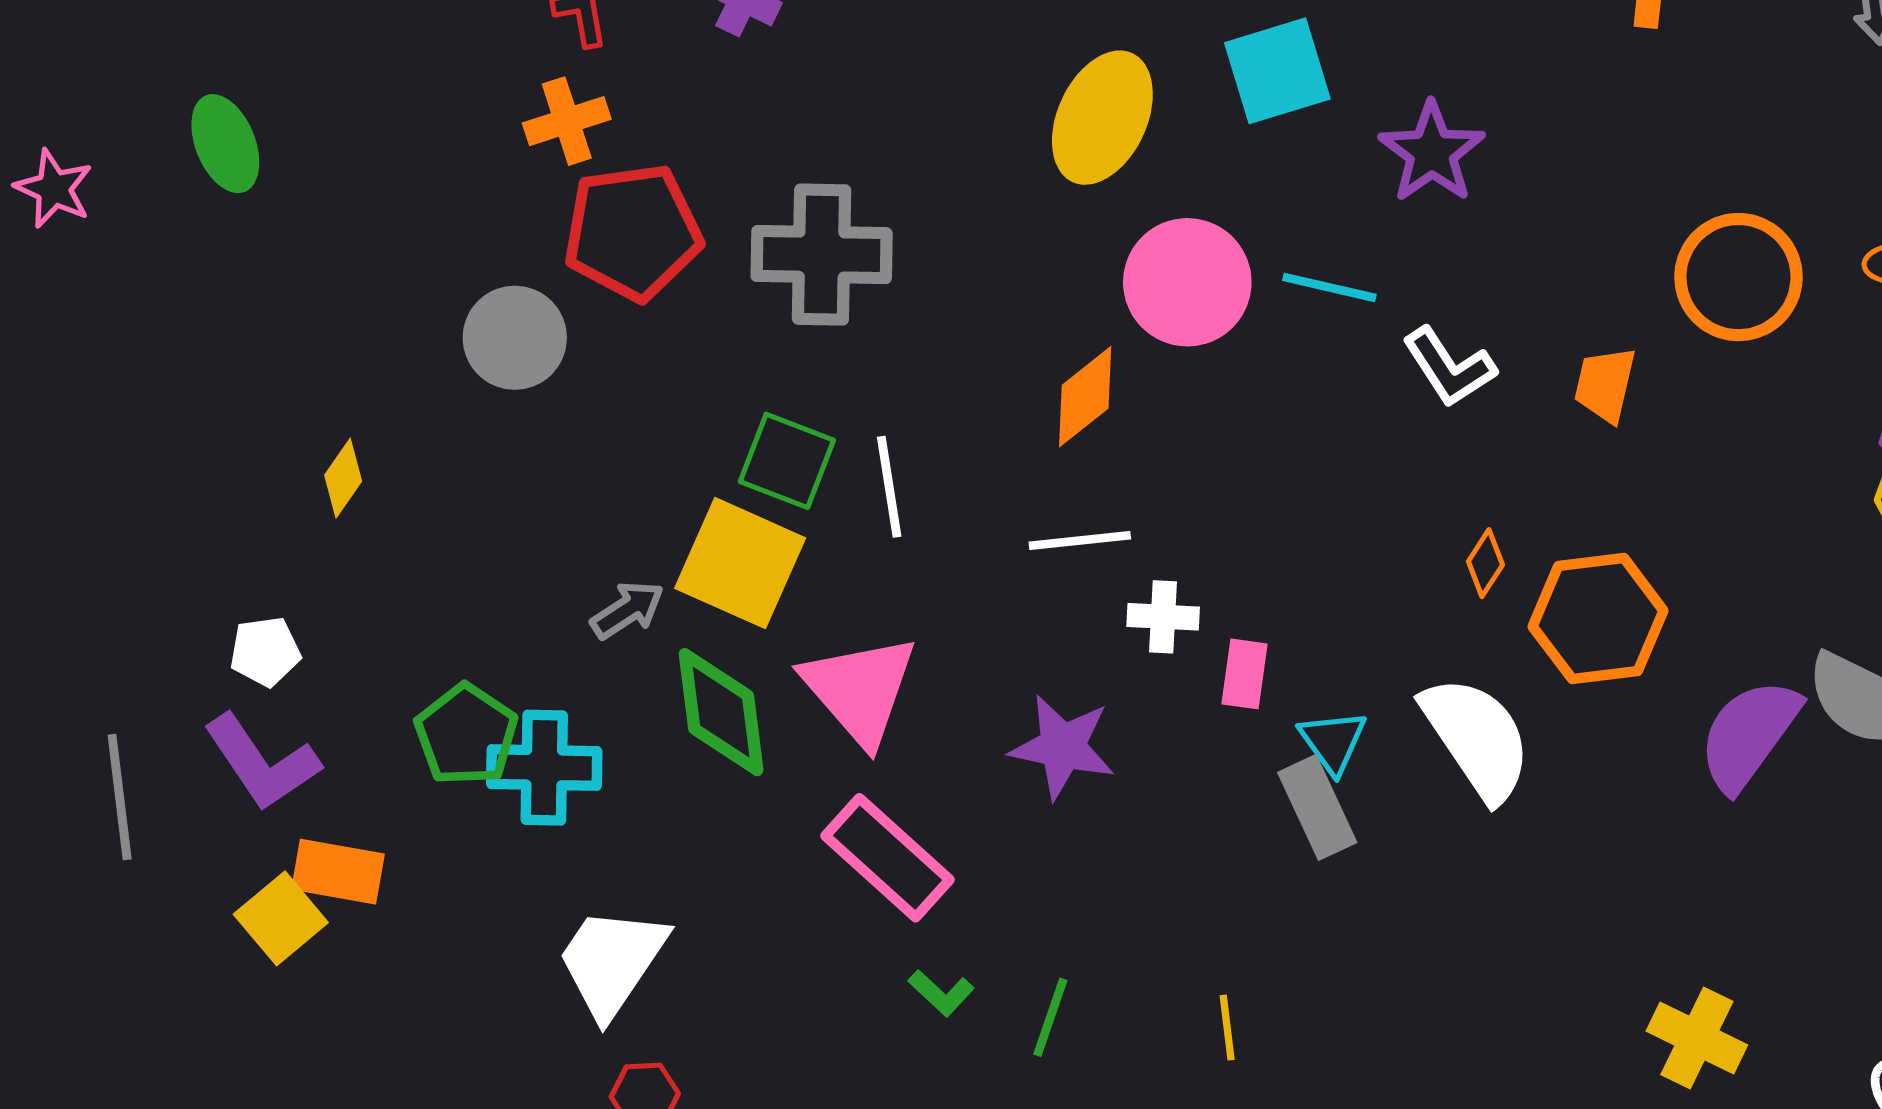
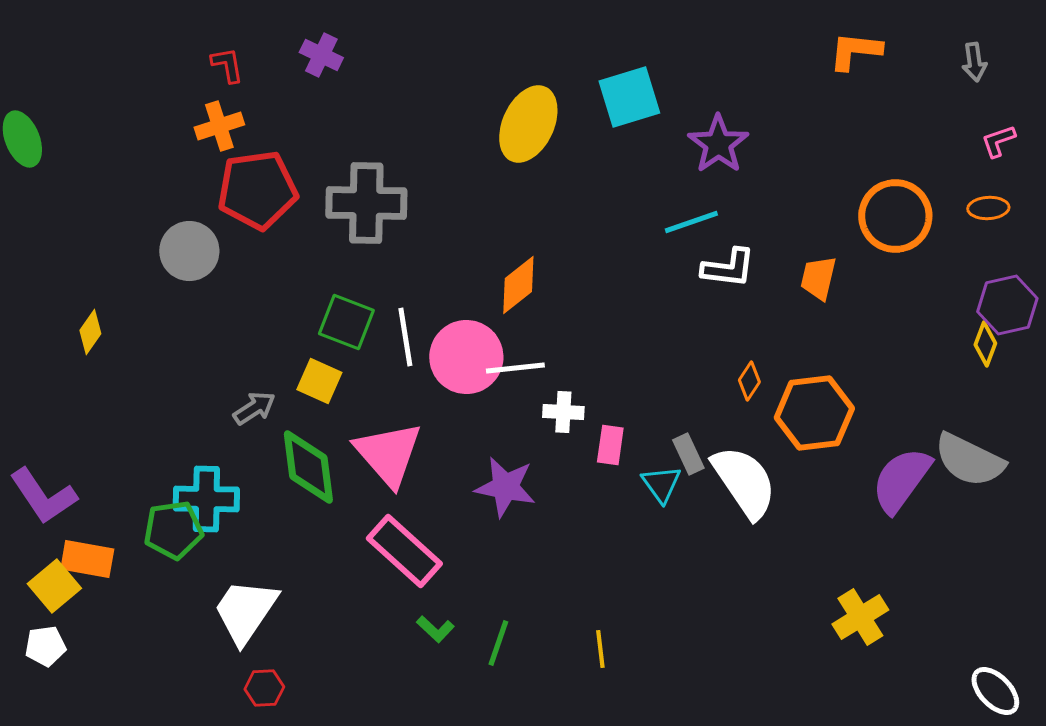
pink circle: (1187, 282) -> (466, 357), moved
cyan line: (1329, 287) -> (691, 222), moved, turned -32
white L-shape: (1449, 367) -> (728, 268), turned -50
yellow square: (740, 563) -> (319, 381), size x0.6
white pentagon: (265, 651) -> (45, 646), moved
green pentagon: (466, 735) -> (173, 530), moved, turned 30
gray rectangle: (1317, 807) -> (688, 454), moved, size x0.7
yellow cross: (1697, 1038) -> (860, 617), moved, turned 32

